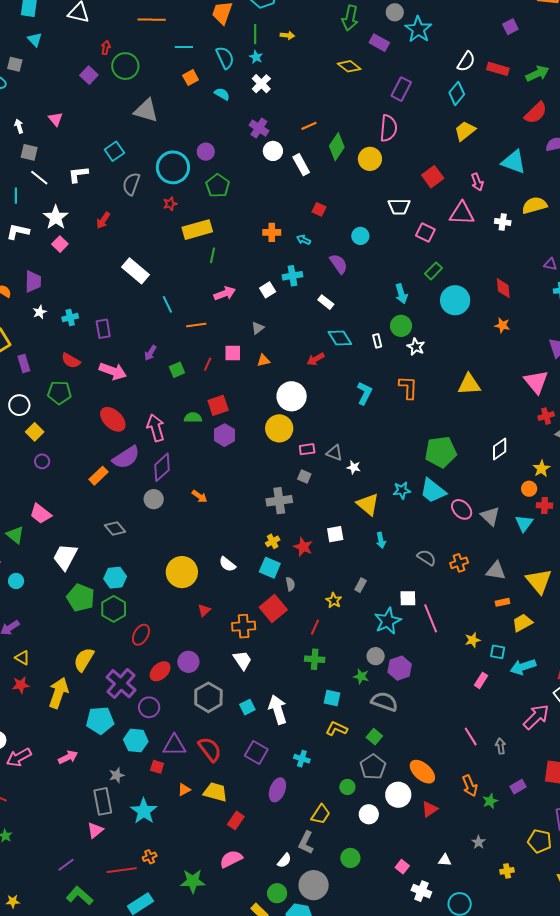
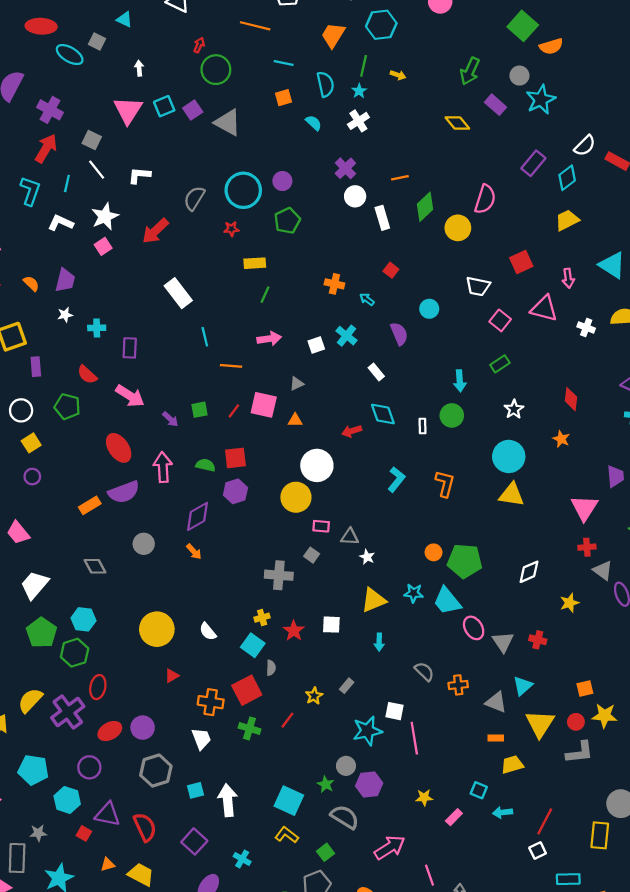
cyan triangle: (35, 40) -> (124, 19), turned -35
purple square: (89, 75) -> (193, 110), moved
purple rectangle: (401, 89) -> (533, 163), moved
pink triangle: (56, 119) -> (128, 110), size x1.8
white arrow: (19, 126) -> (139, 68), moved
cyan square: (114, 151) -> (164, 106), moved
red arrow: (103, 220) -> (155, 231), size x1.5
yellow rectangle: (197, 230) -> (255, 263), size x0.7
cyan cross: (292, 276) -> (347, 336), turned 36
cyan circle: (455, 300) -> (509, 456), moved
white star: (416, 347) -> (514, 409), moved
purple arrow: (150, 353) -> (170, 419), moved, turned -91
pink square: (233, 353) -> (264, 405), size x1.4
gray triangle: (334, 453) -> (350, 537), turned -30
purple diamond: (162, 467) -> (198, 516), moved
orange circle: (529, 489) -> (434, 552), moved
yellow triangle: (368, 504) -> (374, 600), turned 45
red cross: (545, 505) -> (538, 640), moved
cyan triangle: (524, 523) -> (523, 686), moved
red ellipse: (141, 635) -> (98, 687), turned -30
yellow star: (473, 640) -> (424, 797), moved
green cross: (315, 659) -> (249, 728), moved
cyan arrow: (523, 667) -> (503, 812), size x0.7
purple cross: (121, 684) -> (68, 712), moved
cyan square: (332, 698) -> (289, 801), size x1.5
pink arrow: (536, 717) -> (390, 848), moved

